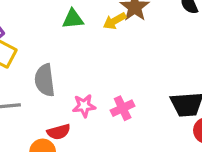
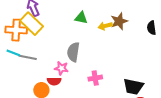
gray semicircle: (45, 80) -> (73, 52), moved
pink star: (84, 106) -> (61, 68), moved

